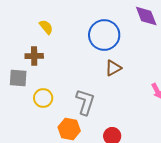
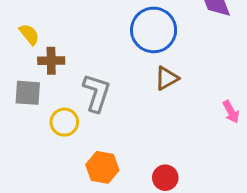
yellow semicircle: (46, 27) -> (29, 34), moved
gray L-shape: (85, 102) -> (97, 93), moved

